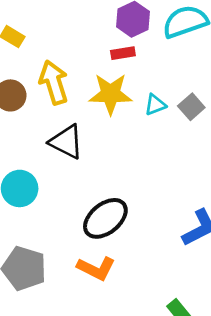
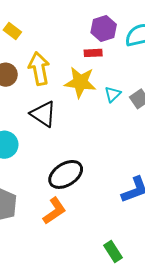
cyan triangle: (155, 105) -> (113, 94), turned -30
orange L-shape: (96, 268) -> (54, 211), turned -68

